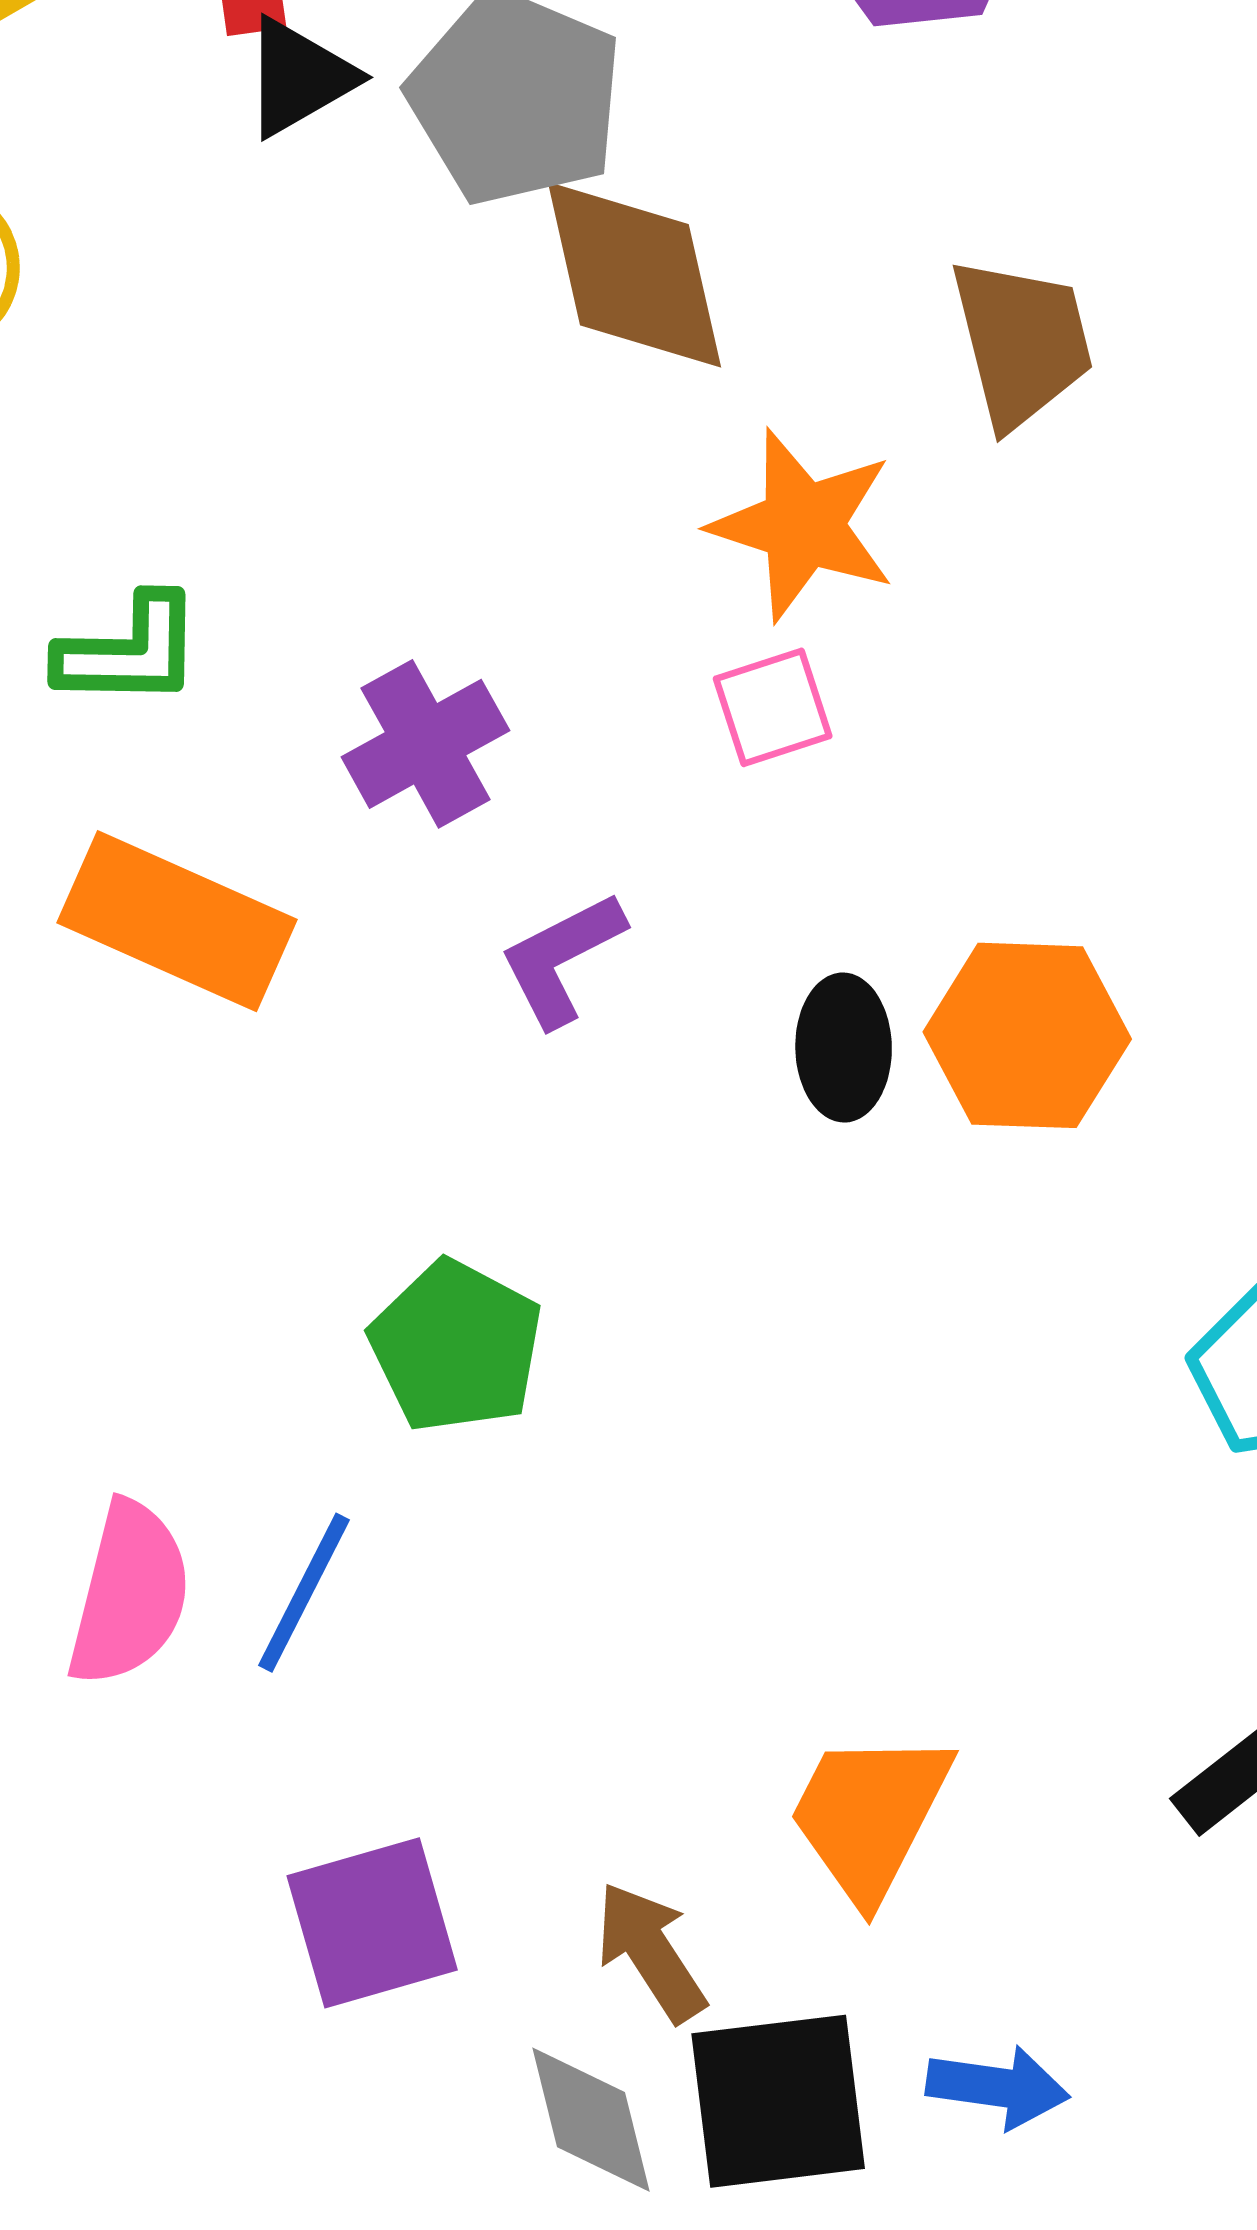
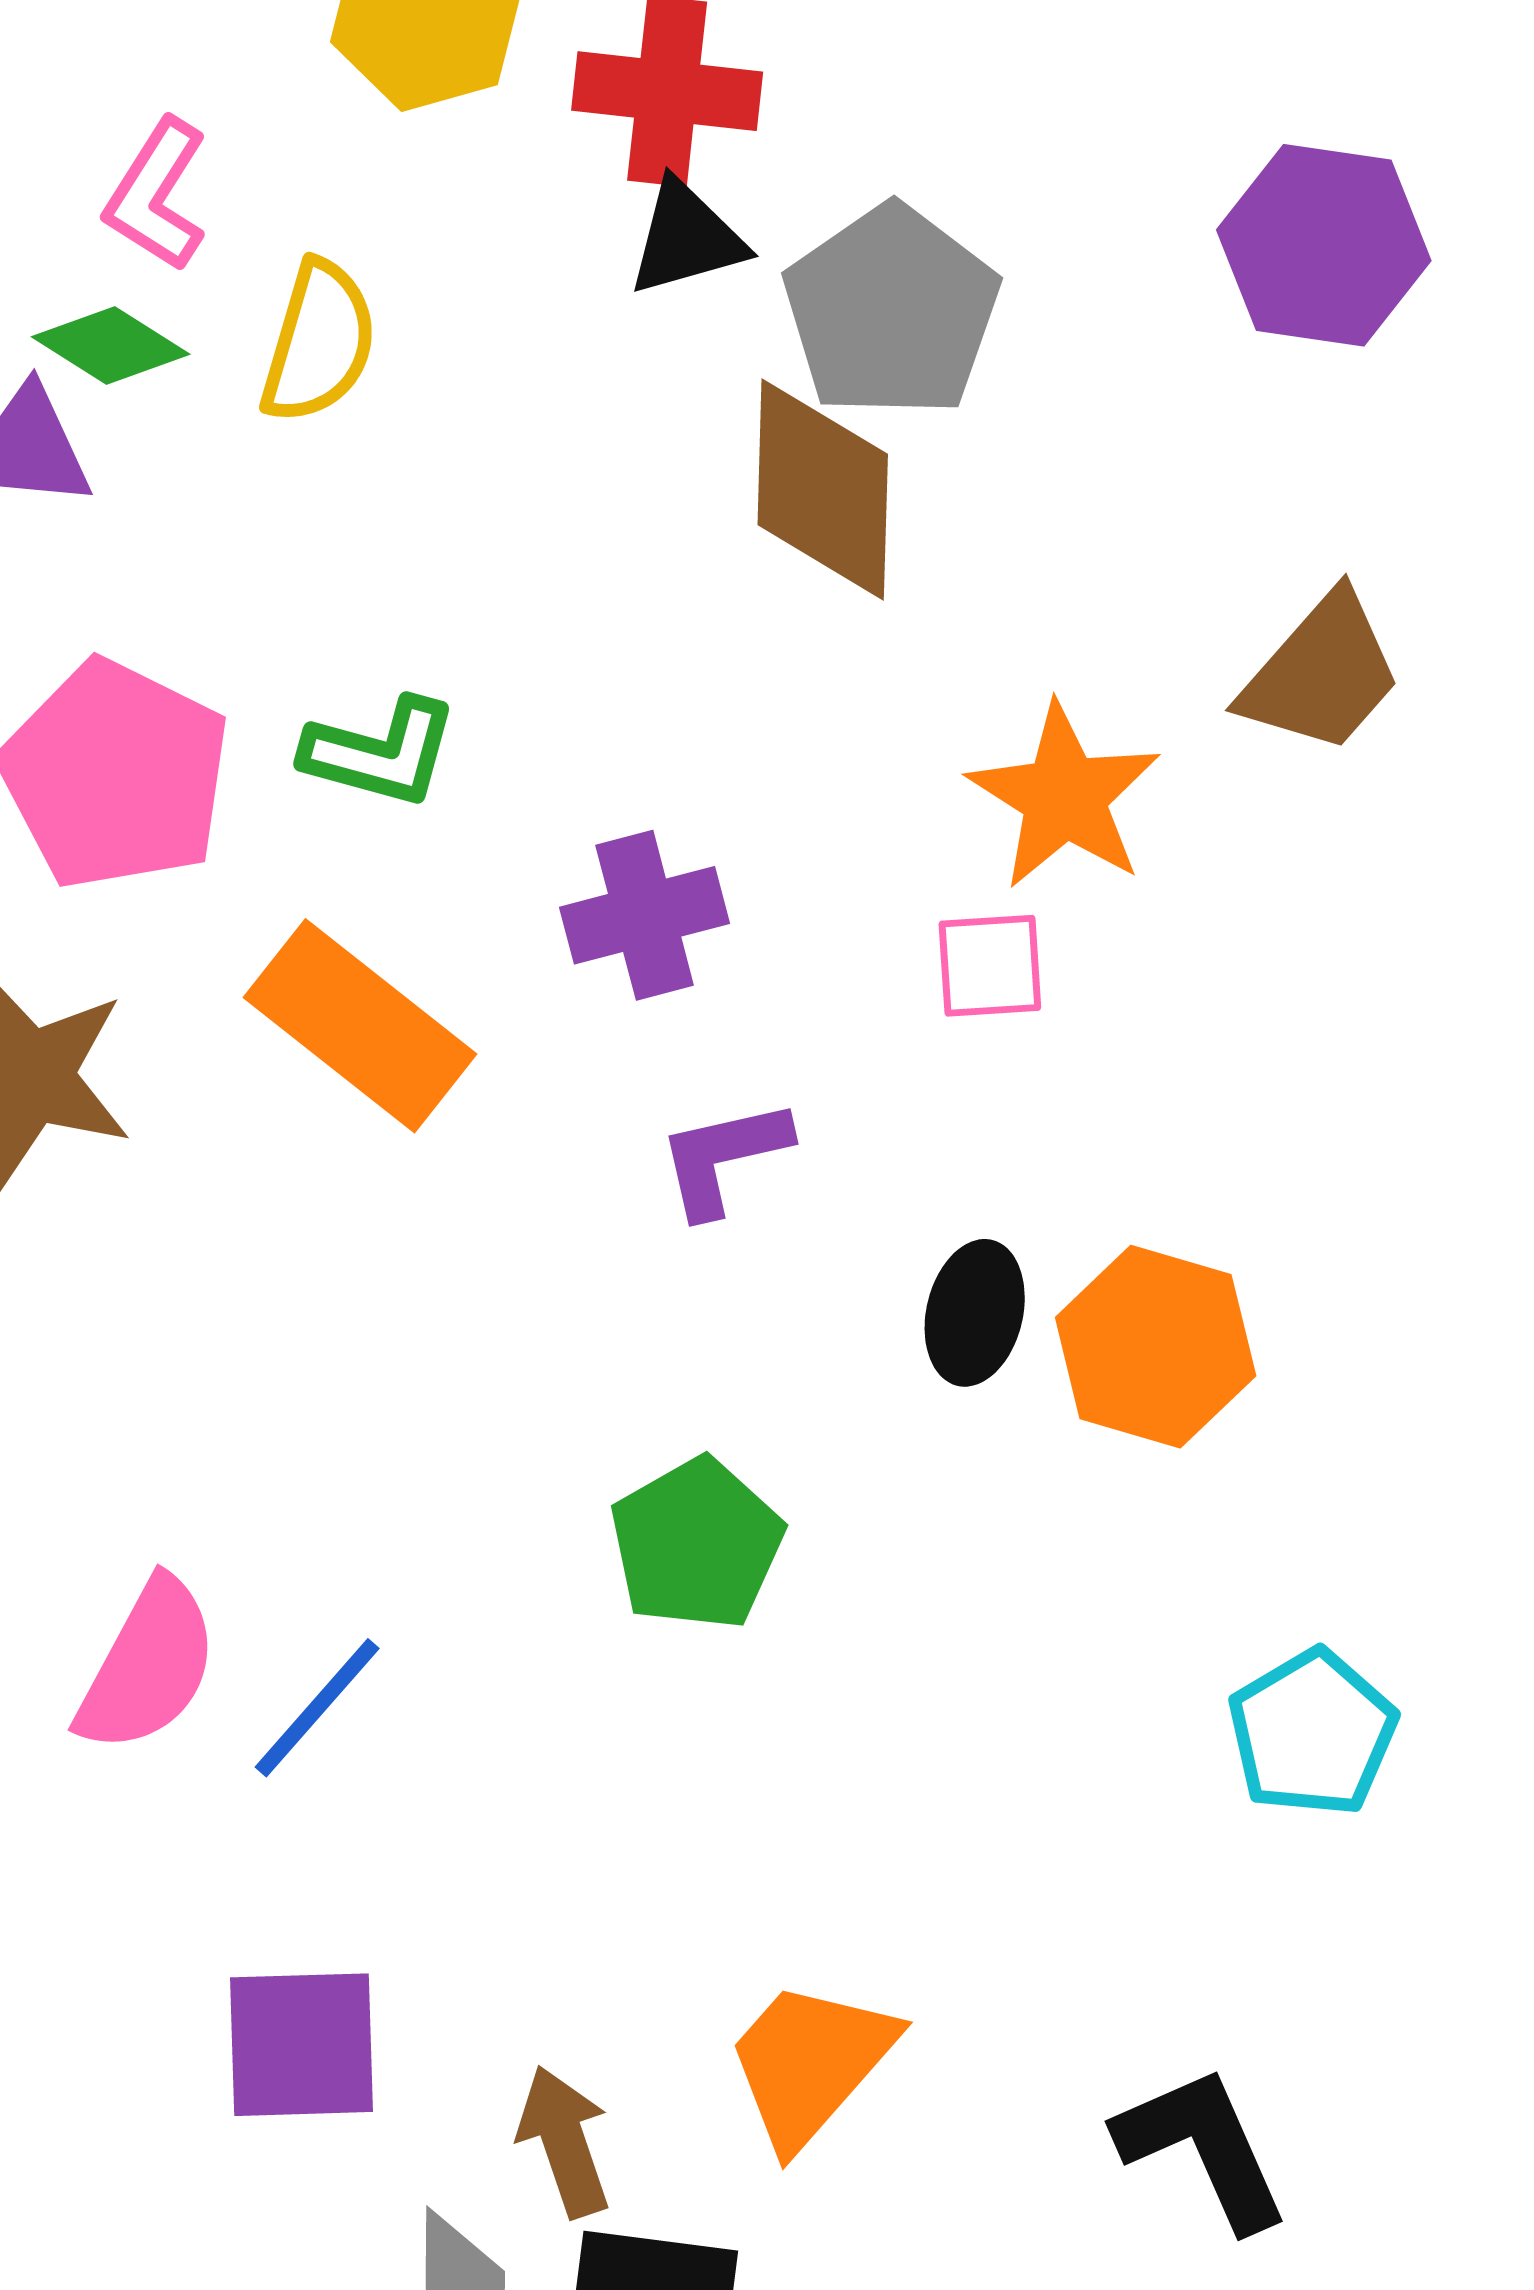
brown diamond: (634, 275) -> (823, 489), moved
brown trapezoid: (1022, 342) -> (1322, 674), turned 41
green pentagon: (456, 1346) -> (697, 1544), moved

